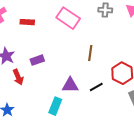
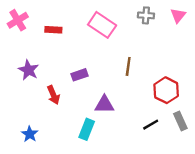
purple rectangle: (37, 60) -> (79, 75), moved
red arrow: (18, 77) -> (53, 95), moved
black line: (96, 87) -> (151, 125), moved

